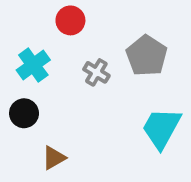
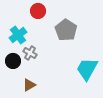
gray pentagon: (147, 56) -> (66, 30), moved
gray cross: (96, 72) -> (30, 53), moved

